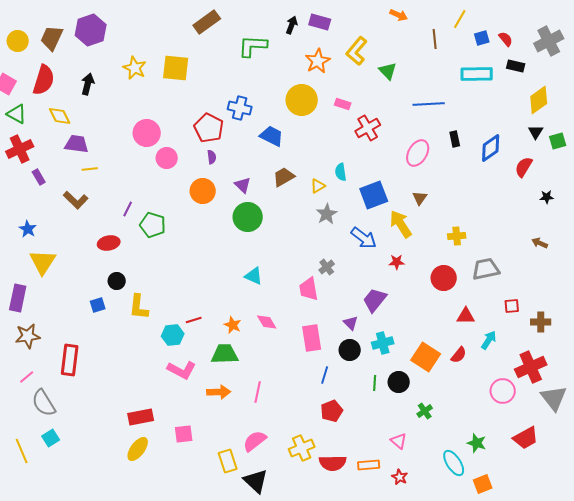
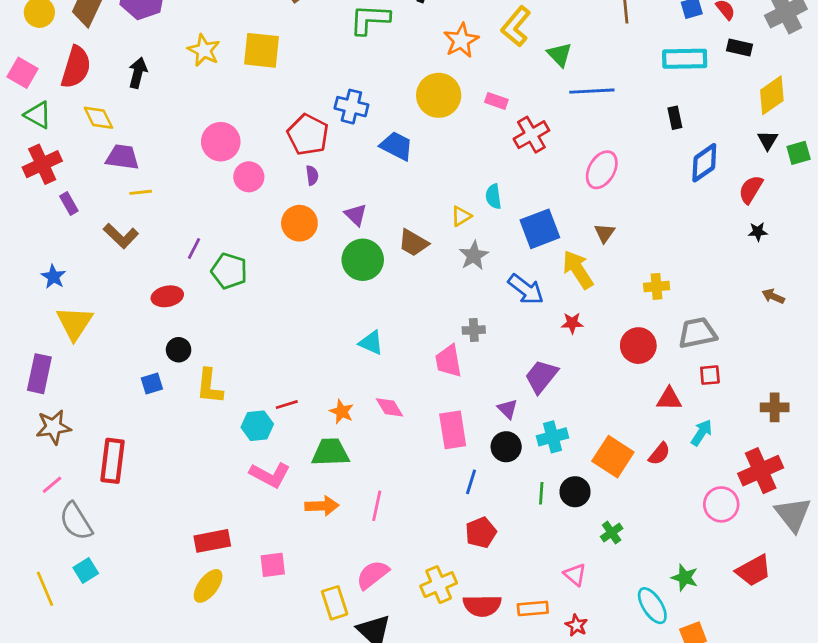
blue line: (429, 104) -> (592, 91), moved
black rectangle: (455, 139) -> (675, 118), moved
brown trapezoid: (284, 177) -> (413, 243), moved, turned -120
black star: (547, 197) -> (758, 232), moved
gray cross: (327, 267) -> (474, 330), turned 35
red square: (512, 306) -> (710, 375), moved

